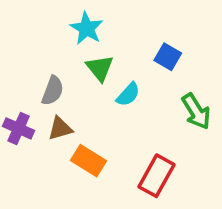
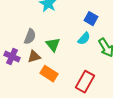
green triangle: (100, 68) -> (53, 45), moved
cyan semicircle: (128, 94) -> (84, 39), moved

